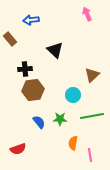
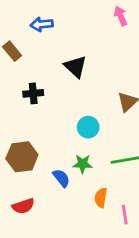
brown hexagon: (33, 90) -> (22, 157), moved
cyan circle: (73, 95) -> (88, 127), moved
blue semicircle: (39, 122) -> (61, 178), moved

